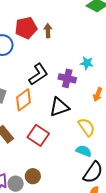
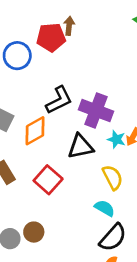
brown arrow: (48, 31) -> (69, 26), moved
cyan star: (87, 63) -> (116, 139), moved
purple cross: (67, 78) -> (96, 110), size x1.4

